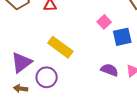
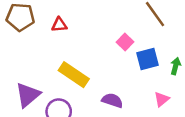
purple semicircle: (109, 70) -> (112, 100), moved

